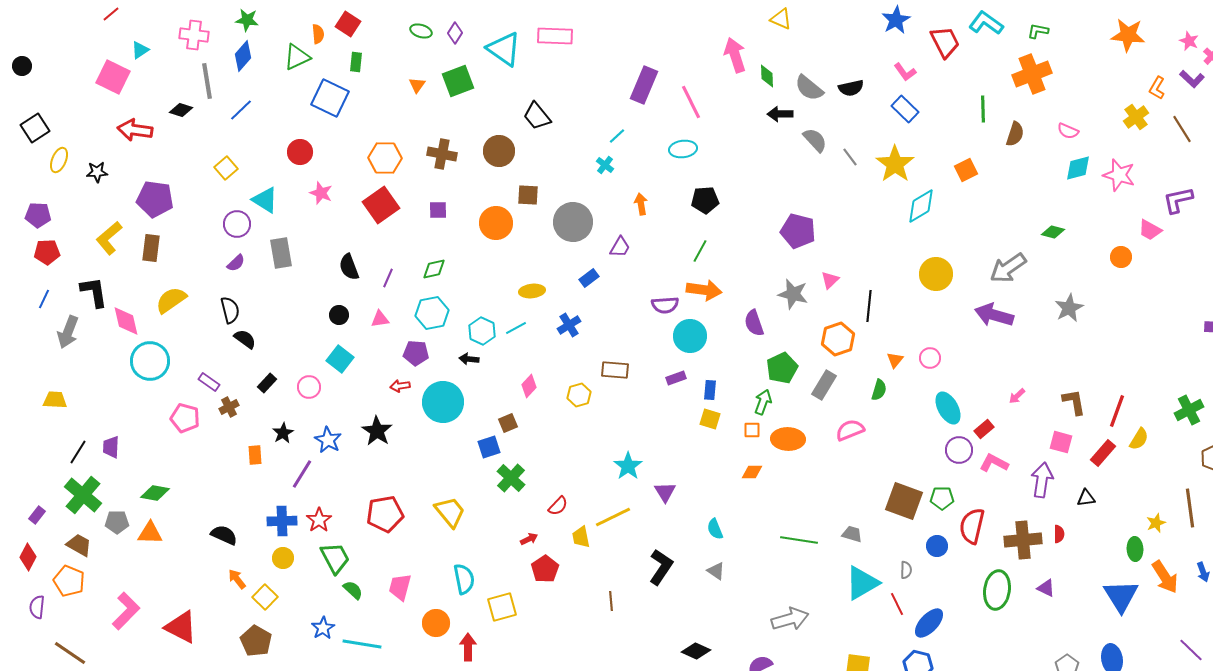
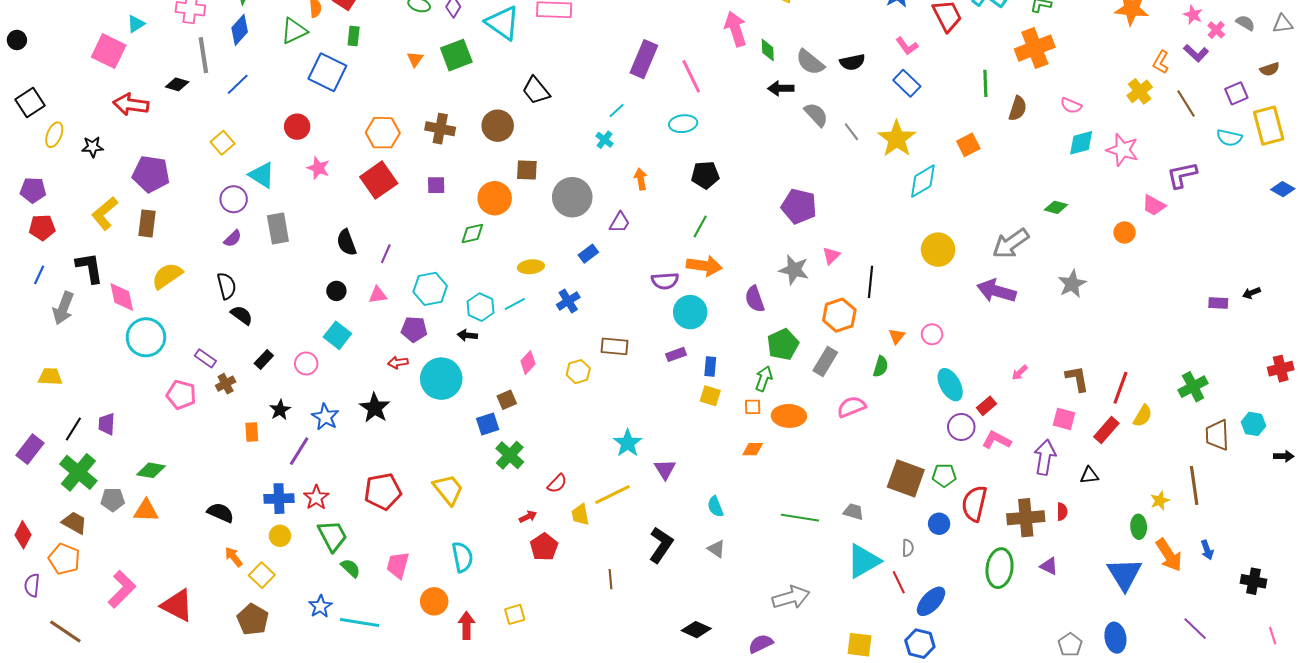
green diamond: (434, 269) -> (472, 233), moved
purple rectangle: (37, 515) -> (30, 449), moved, size x1.6
yellow square: (502, 607) -> (515, 614), moved, size x0.7

